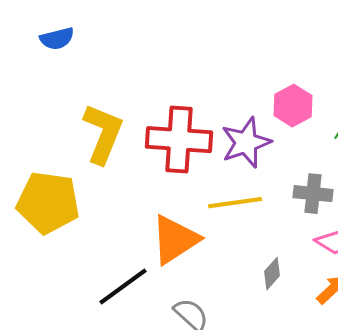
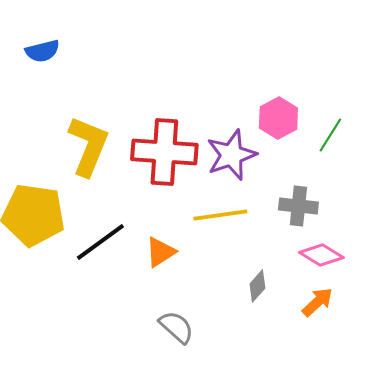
orange triangle: (175, 240) -> (160, 252), size x0.6
black line: (123, 287) -> (100, 242), moved

